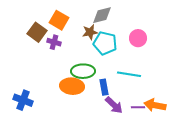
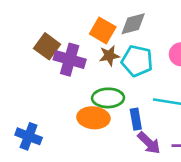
orange square: (59, 20) -> (103, 30), moved
brown star: (90, 32) -> (109, 56), moved
purple cross: (54, 42) -> (70, 60), size x1.6

